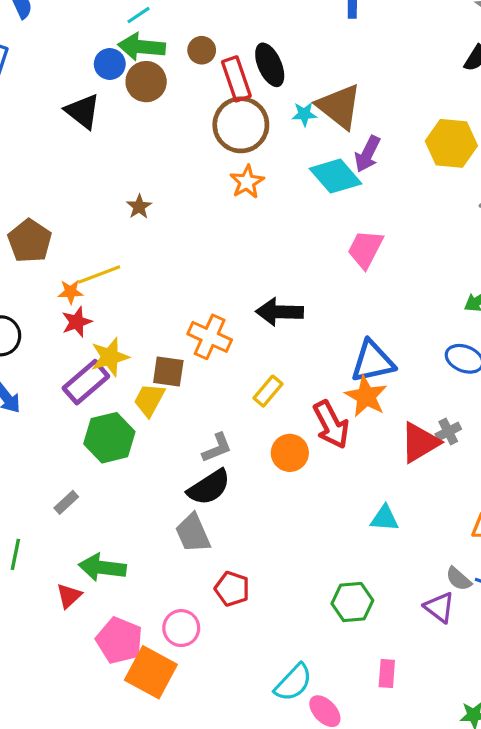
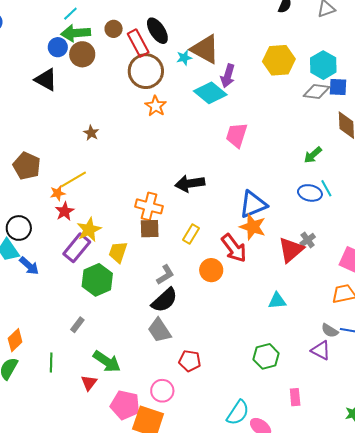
brown square: (168, 371) -> (150, 229), moved
green arrow: (102, 567) -> (107, 361), turned -144

